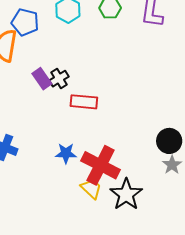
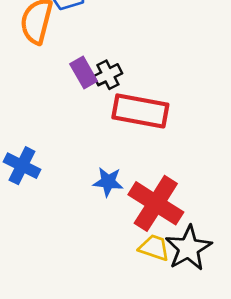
red rectangle: (84, 102) -> (140, 111), size x1.4
yellow trapezoid: (91, 189) -> (154, 248), moved, turned -30

